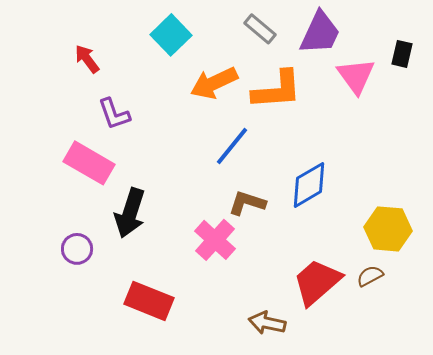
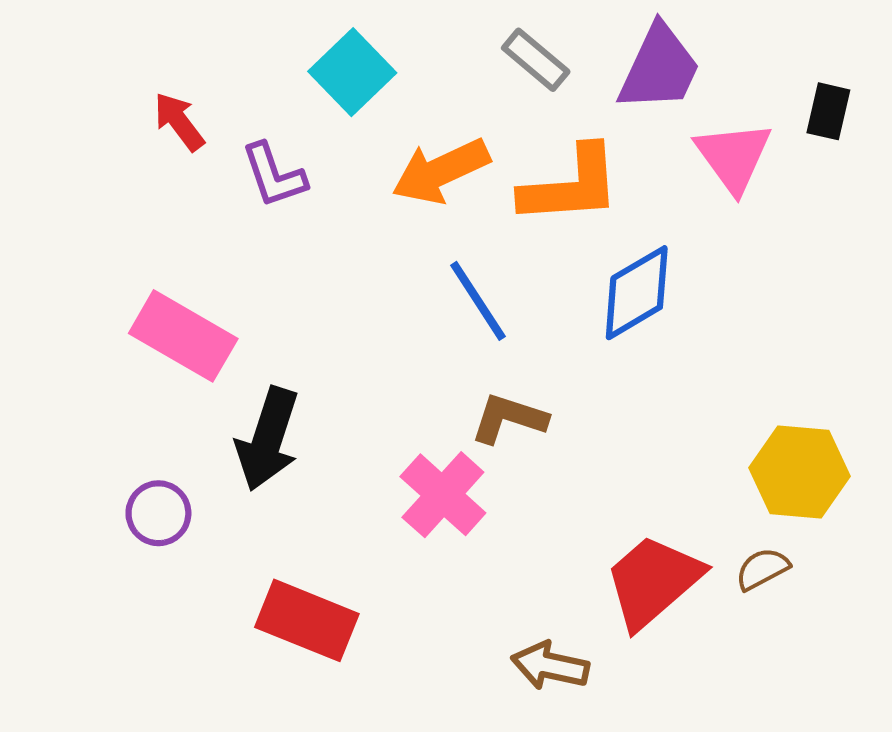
purple L-shape: (114, 114) -> (274, 175), moved
blue line: (232, 146) -> (478, 301), turned -72
blue diamond: (309, 185) -> (637, 293), moved

